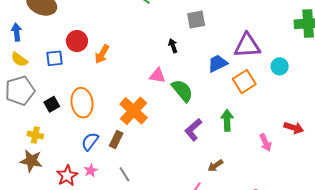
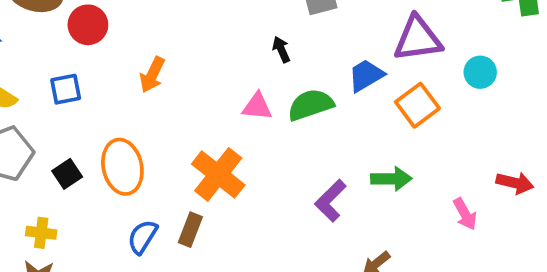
red circle: (77, 41) -> (88, 25), moved
green semicircle: (182, 91) -> (311, 105), moved, turned -65
green arrow: (227, 120) -> (391, 179), turned 95

